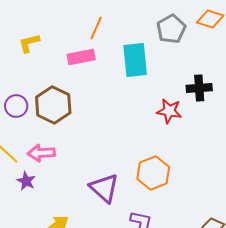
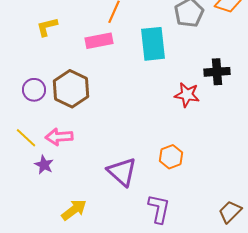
orange hexagon: (153, 173) -> (171, 157), size x0.7

